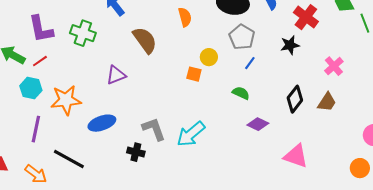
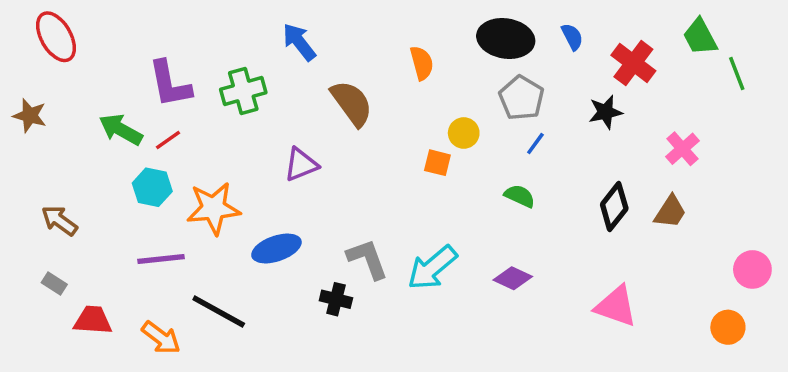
green cross: (83, 33) -> (243, 91), turned -35
purple diamond: (258, 124) -> (513, 278), moved
purple line: (36, 129) -> (161, 259), turned 72

